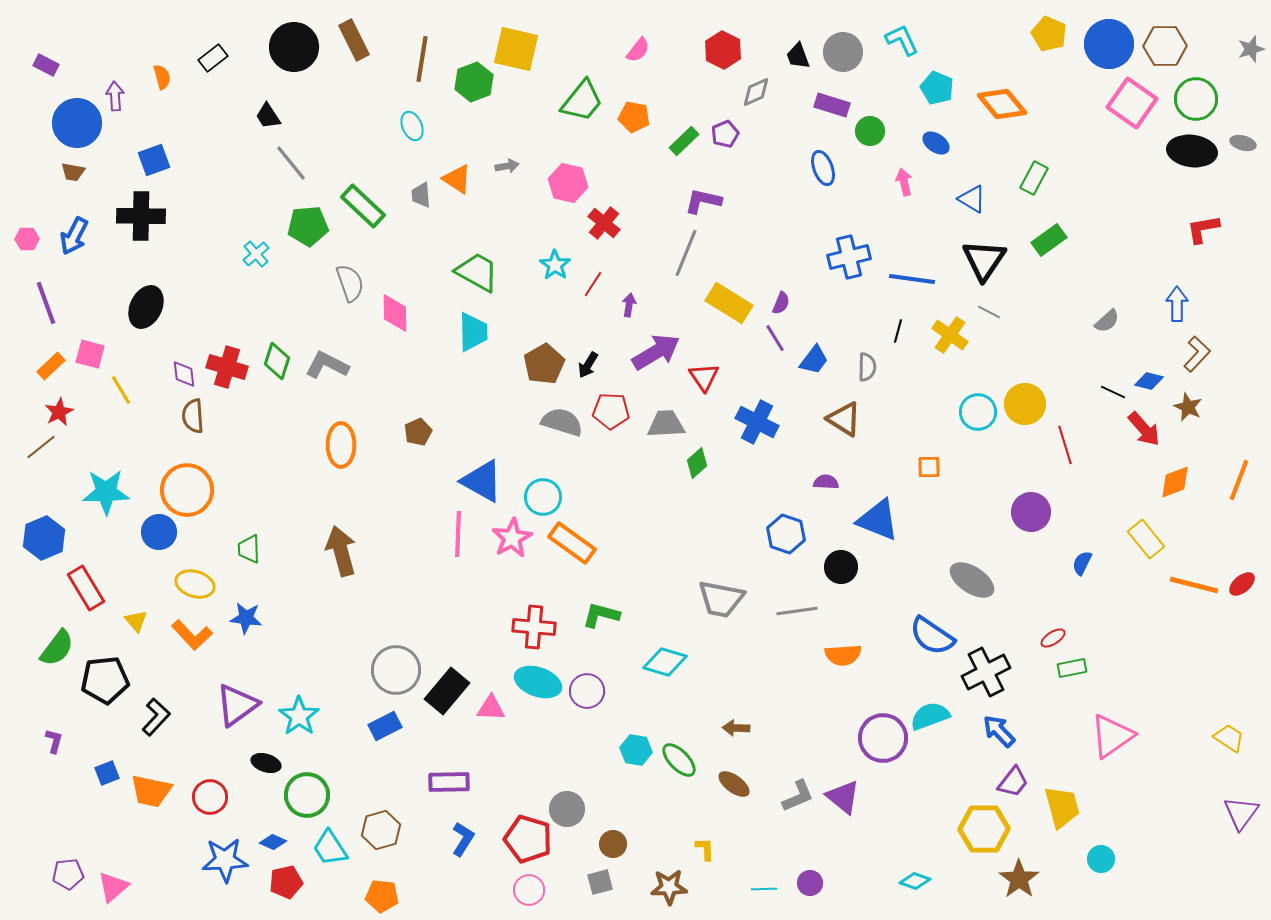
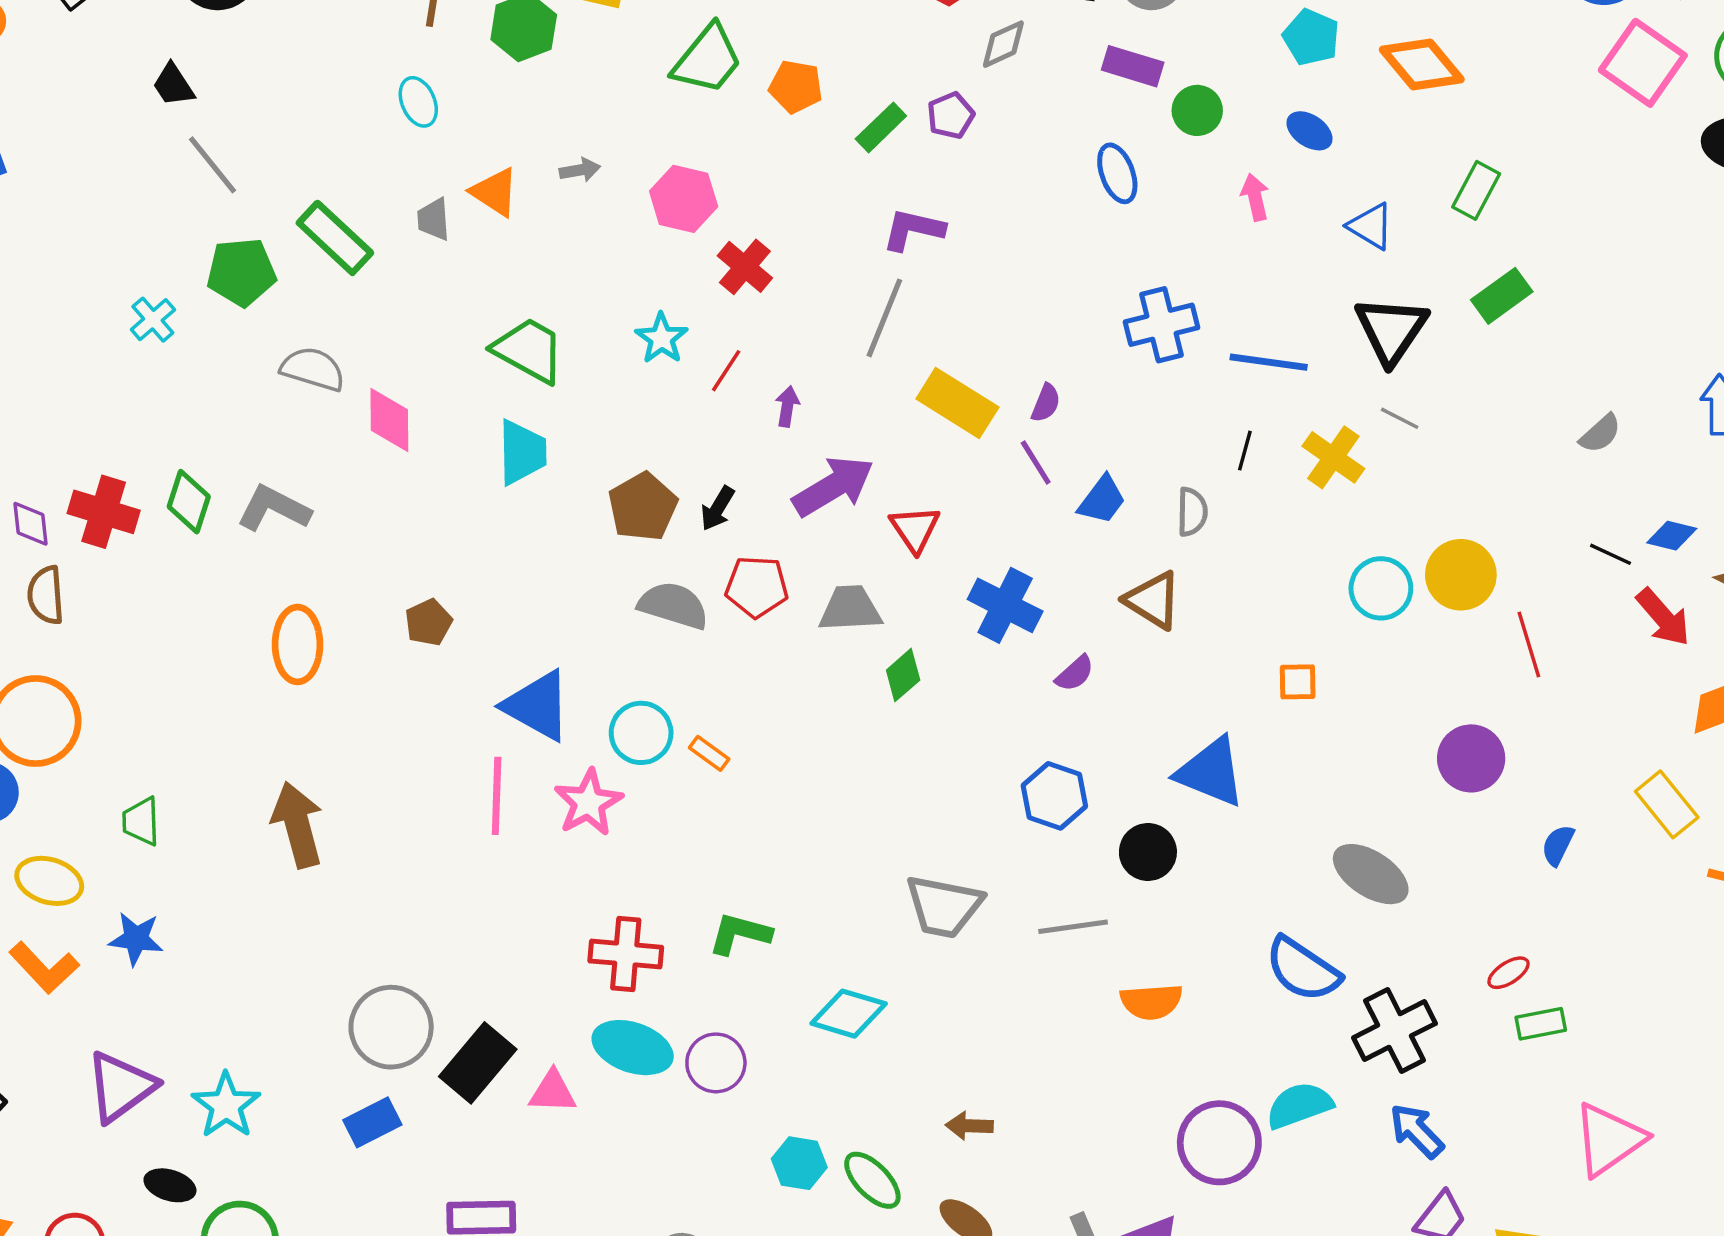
gray semicircle: (350, 283) -> (313, 369), turned -54
purple semicircle: (826, 482) -> (1075, 673), moved, turned 135
orange rectangle: (572, 543) -> (709, 753), moved, size x0.5

